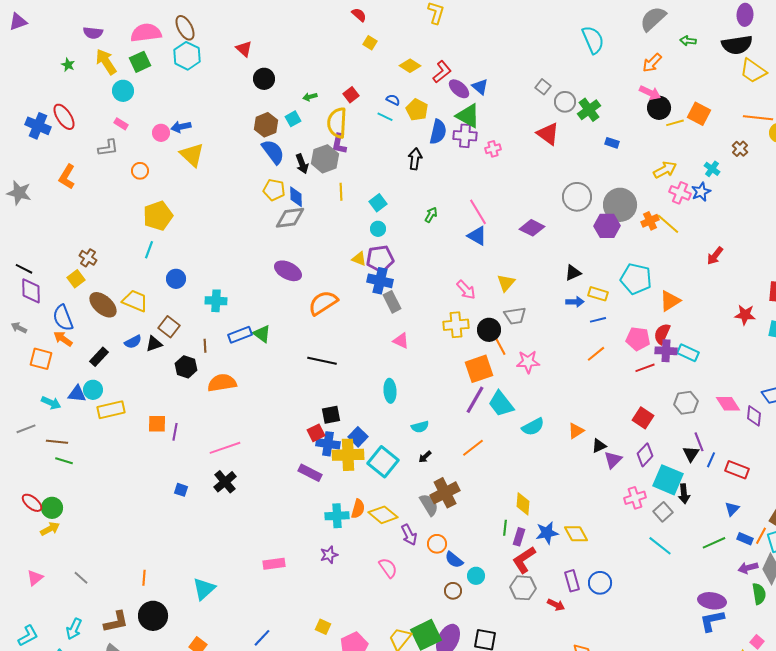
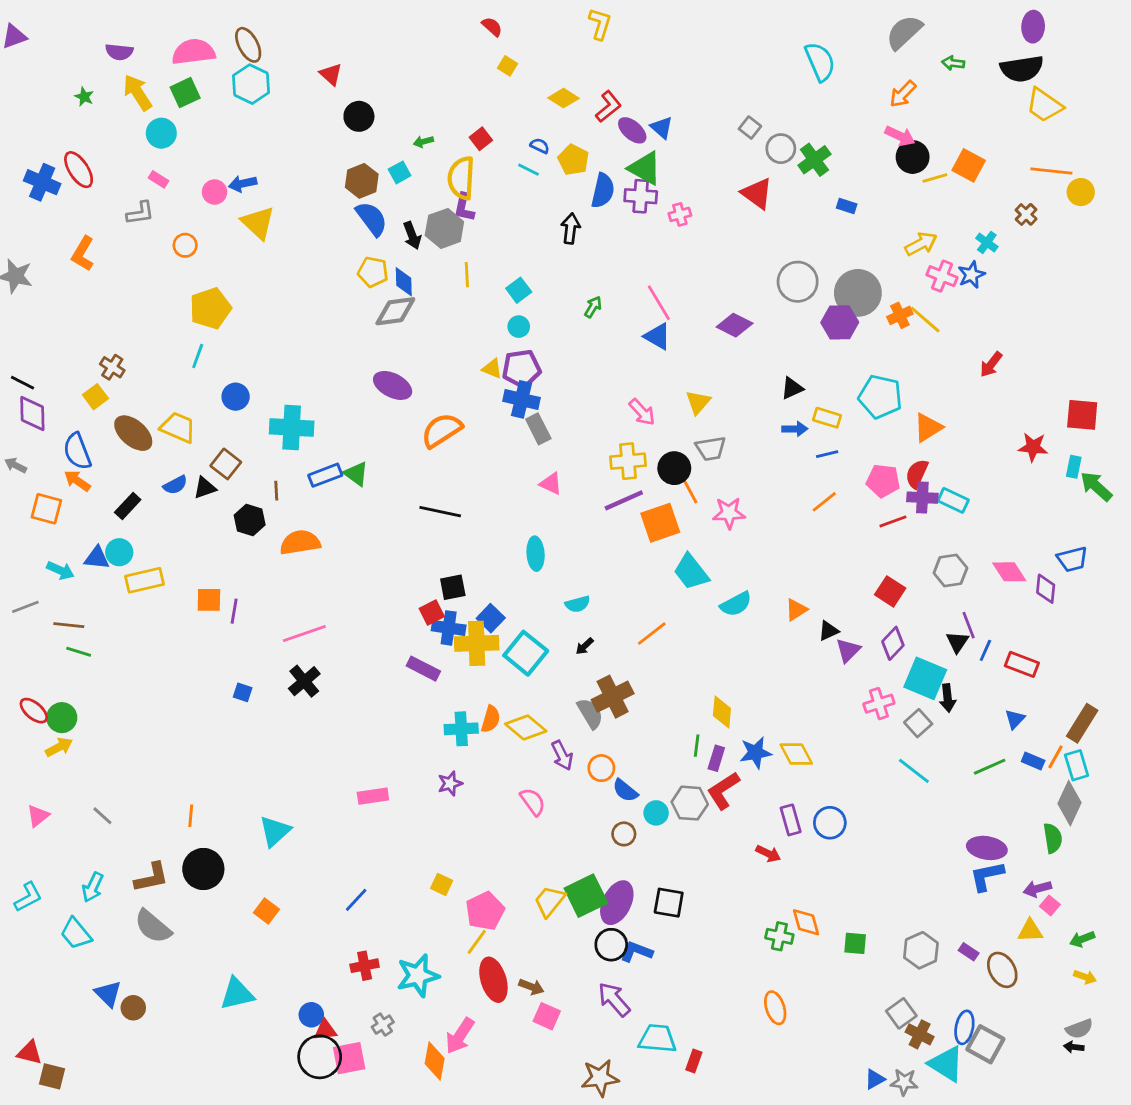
cyan cross: (216, 301) -> (292, 427), size x1.4
purple line: (475, 400) -> (624, 500), moved, turned 36
purple arrow: (748, 568) -> (1037, 889), moved
gray hexagon: (523, 588) -> (690, 803), moved

